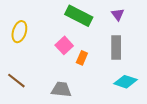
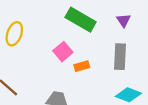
orange rectangle: (82, 58) -> (82, 66), turned 48

